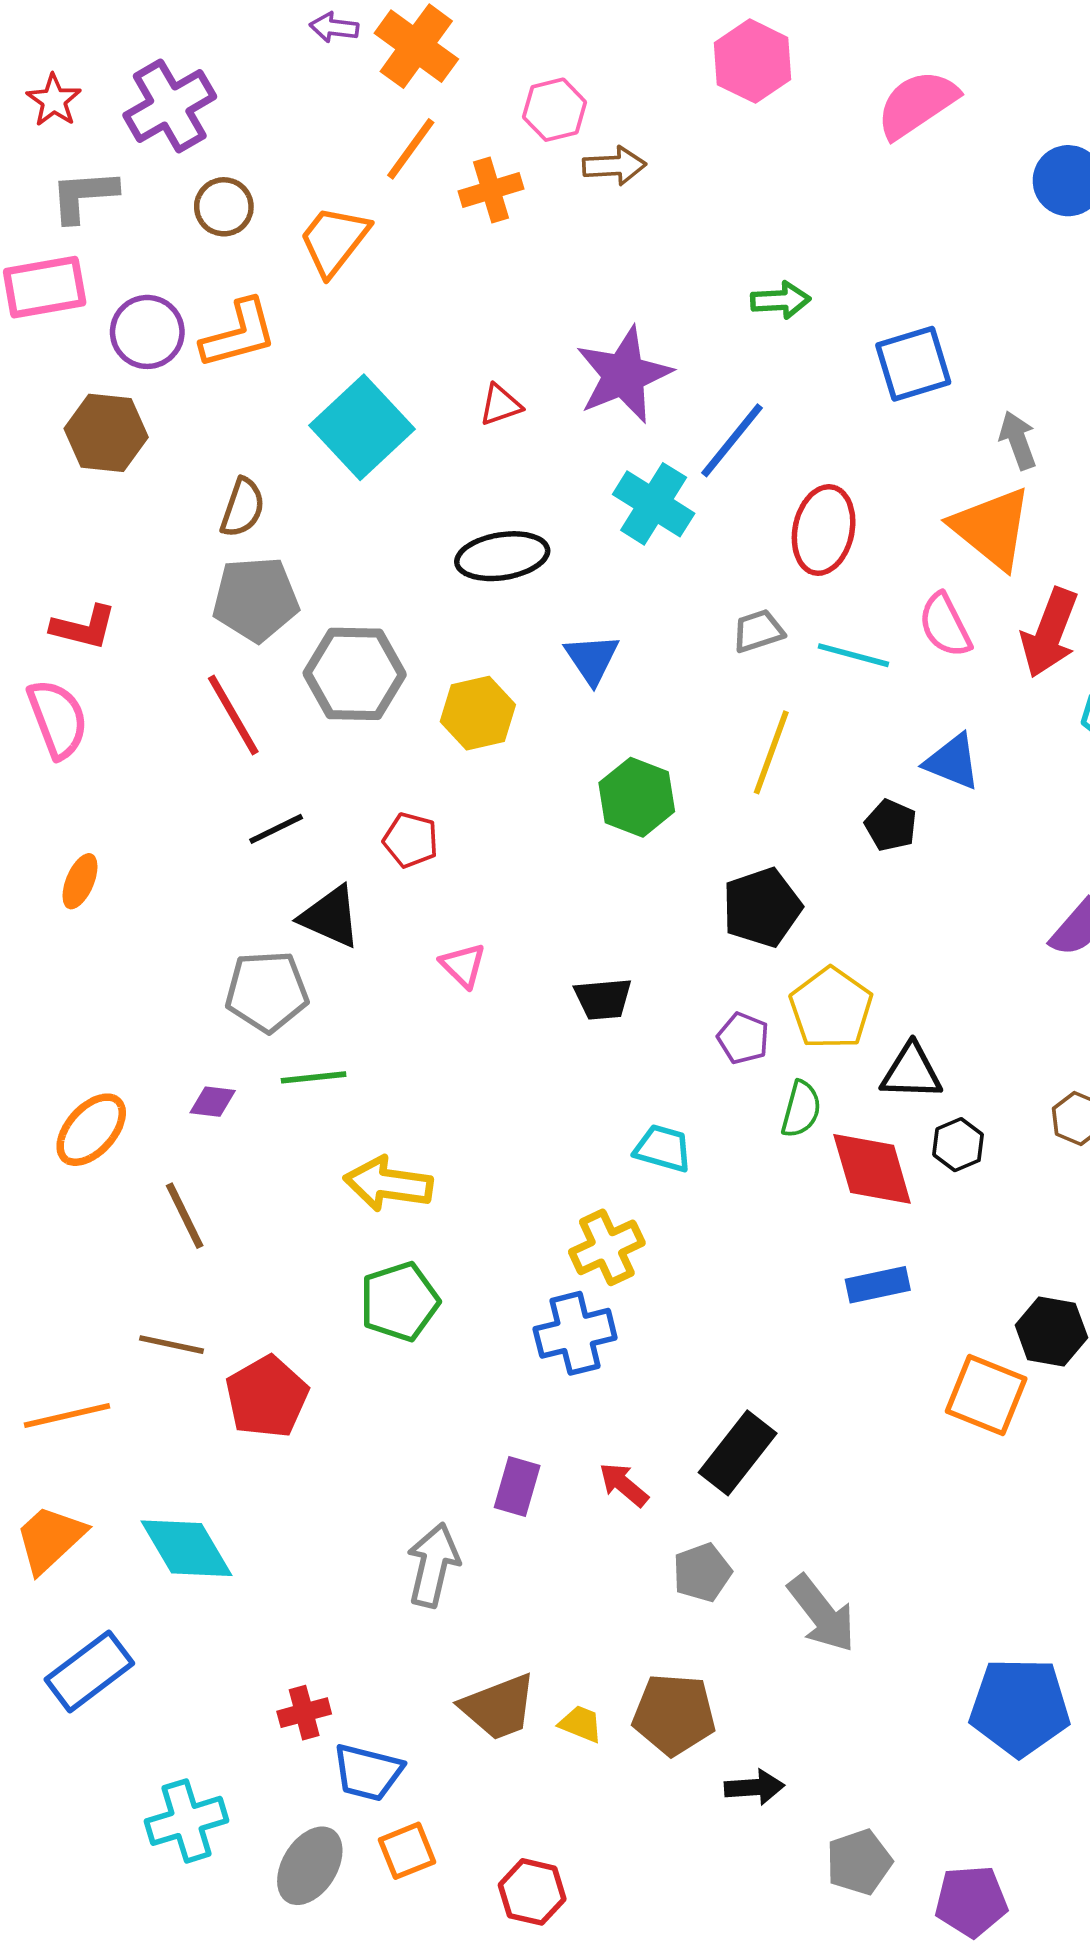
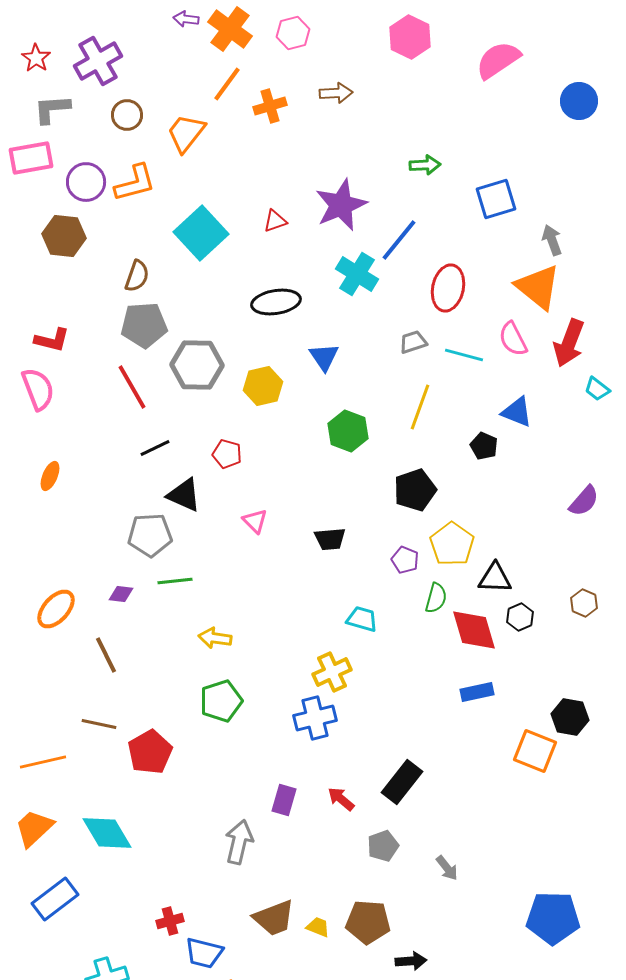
pink hexagon: (555, 110) -> (293, 33), moved
yellow arrow: (388, 1184) -> (215, 638), size x0.7
gray arrow: (822, 1614) -> (447, 868), size x0.6

